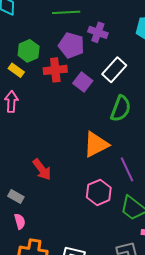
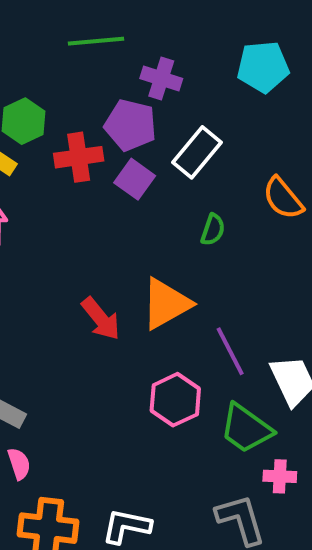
purple pentagon: (71, 45) -> (131, 125), moved
green semicircle: (121, 109) -> (213, 230), size x0.6
red arrow: (42, 169) -> (101, 319), moved

